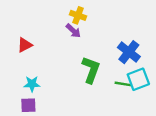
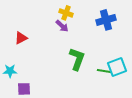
blue cross: (129, 52) -> (106, 20), moved, turned 36
cyan star: (32, 84) -> (10, 71), moved

